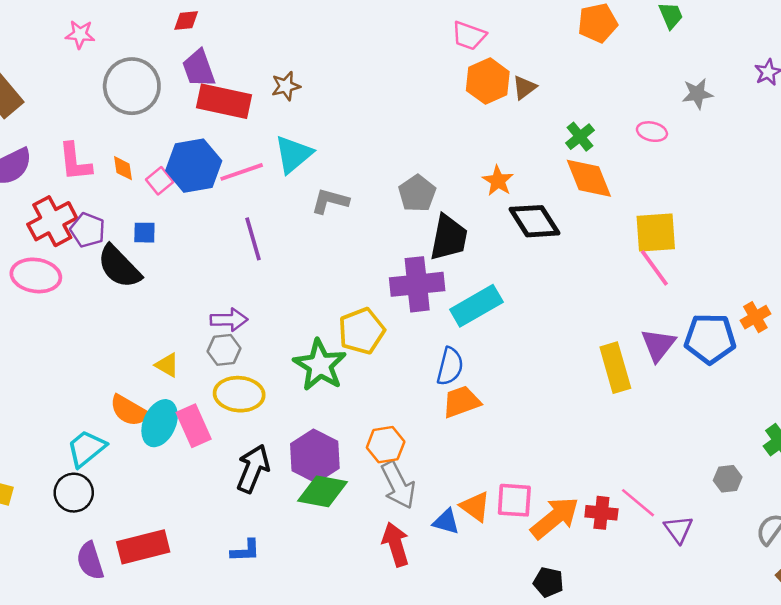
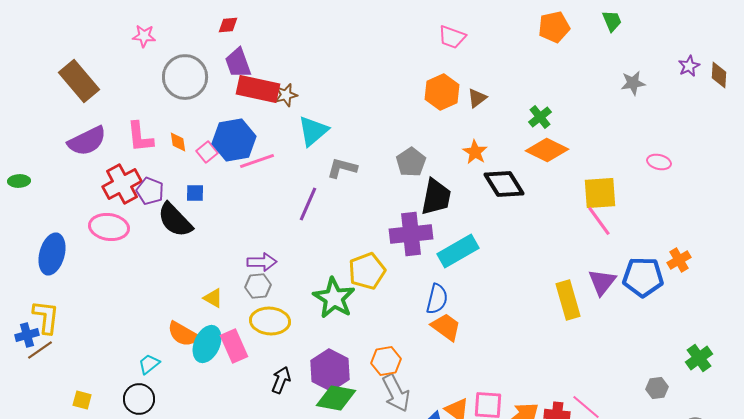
orange hexagon: (488, 81) -> (442, 92), moved
brown star: (286, 86) -> (286, 95), moved
brown triangle: (524, 87) -> (477, 98), moved
pink ellipse: (652, 132) -> (659, 162), moved
pink line: (242, 172) -> (257, 161), moved
orange diamond: (589, 178) -> (547, 150), turned -42
purple line: (253, 239) -> (308, 204), moved, turned 40
orange trapezoid: (461, 402) -> (446, 327), turned 56
cyan trapezoid: (86, 448) -> (149, 364), size x0.7
black arrow: (253, 469) -> (281, 380), size x0.7

